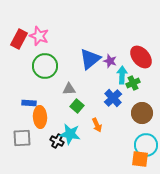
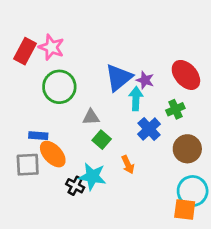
cyan arrow: (122, 75) -> (136, 99), moved
orange ellipse: (40, 117) -> (53, 154), turned -40
gray square: (22, 138) -> (28, 165), moved

